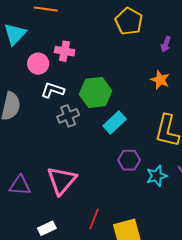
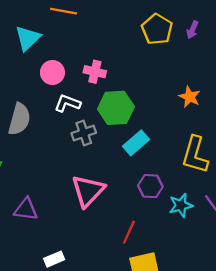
purple arrow: (166, 44) -> (192, 30), moved
pink cross: (65, 51) -> (95, 72), moved
pink triangle: (62, 181) -> (88, 191), moved
red line: (94, 219) -> (129, 232), moved

